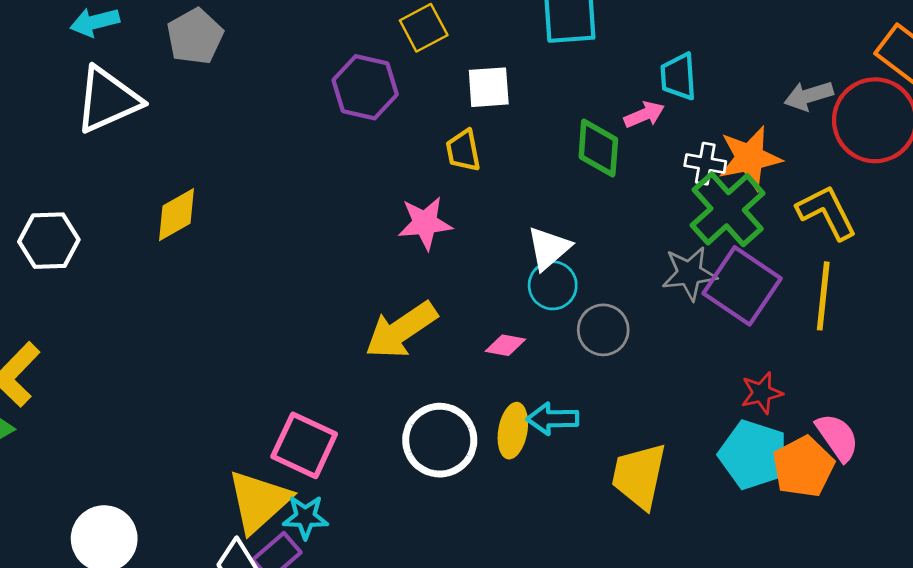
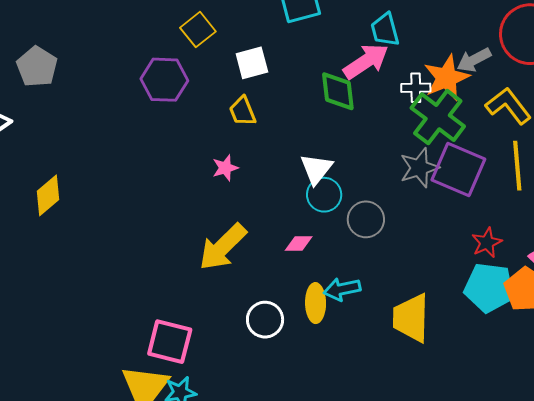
gray arrow: (809, 96) -> (474, 60), moved
pink arrow: (644, 115) -> (366, 61), size x1.6
pink star: (425, 223) -> (225, 168), size x0.7
white circle: (440, 440) -> (265, 320), size x0.7

